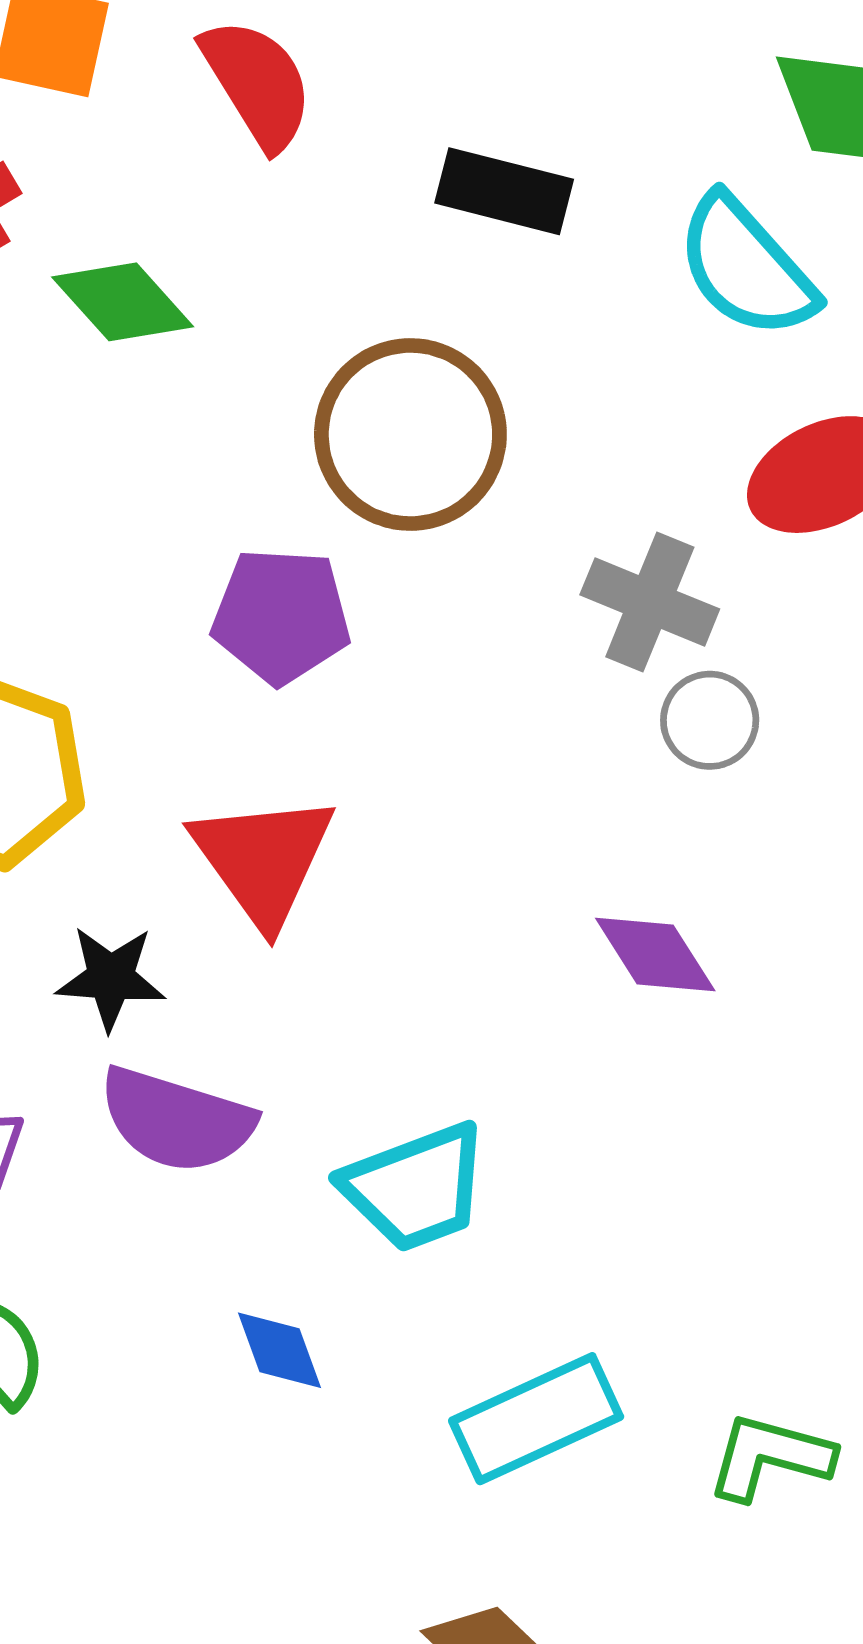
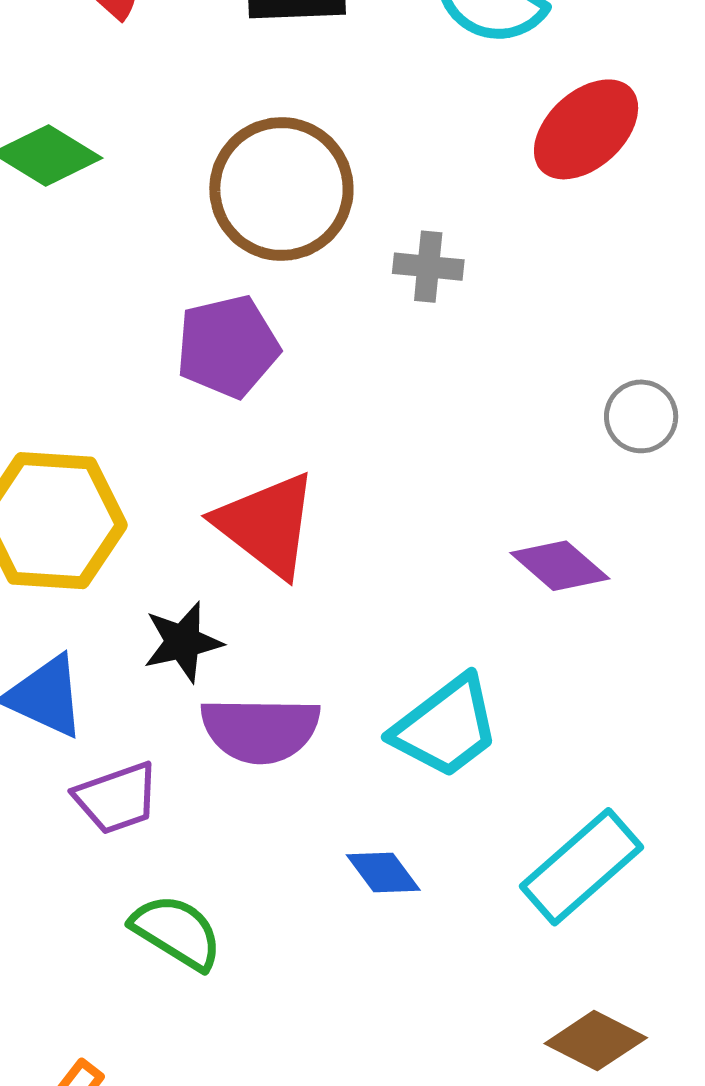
gray cross: (650, 602) -> (428, 267), moved, size x0.7
gray circle: (710, 720) -> (641, 416), moved
purple diamond: (655, 954) -> (560, 566), moved

